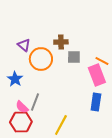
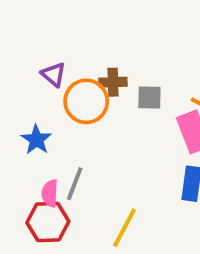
brown cross: (61, 42) -> (113, 82), moved
pink semicircle: (22, 107) -> (50, 193), turned 48

